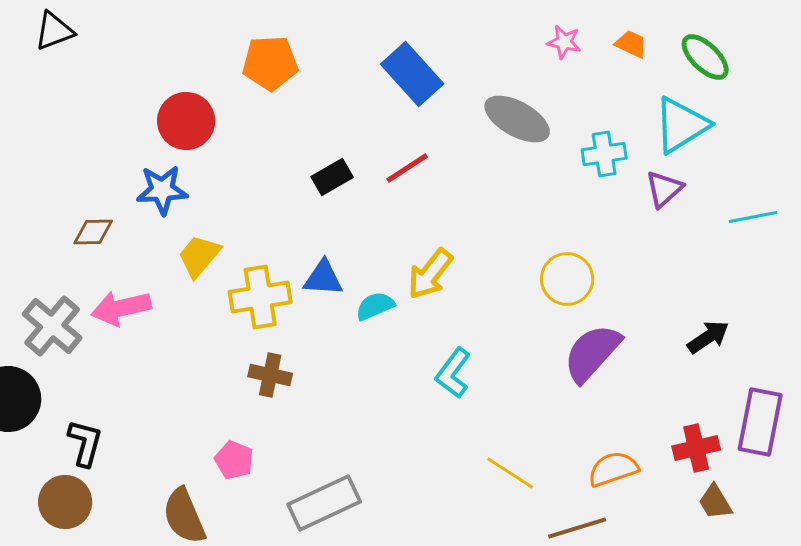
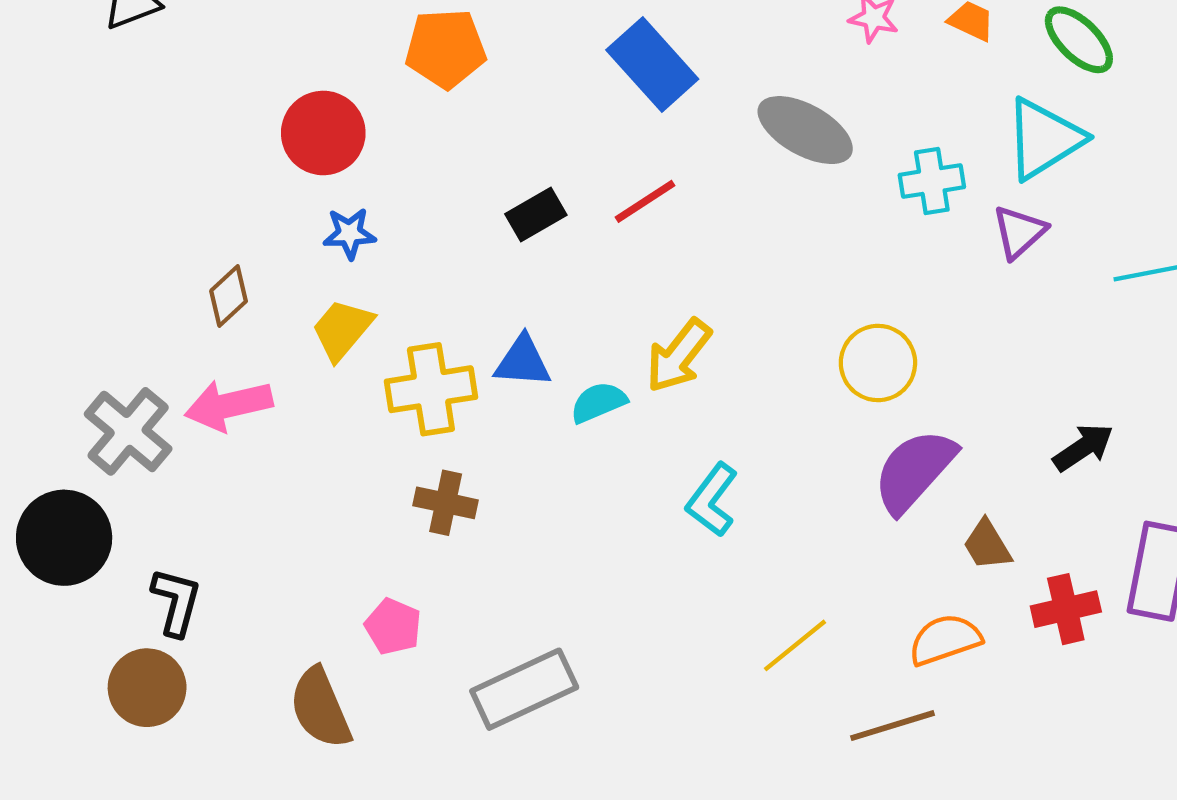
blue star: (162, 190) -> (349, 233), moved, size x0.7
brown diamond: (93, 232) -> (229, 296), moved, turned -42
yellow line: (510, 473) -> (795, 645), turned -72
brown trapezoid: (715, 502) -> (987, 545), moved

